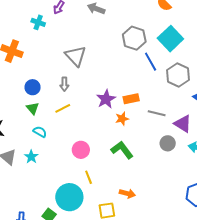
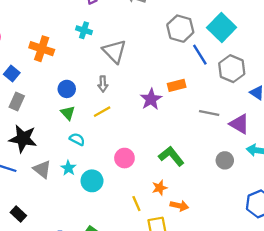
cyan cross: (38, 22) -> (84, 30), moved
orange rectangle: (131, 99) -> (177, 85), moved
orange star: (122, 119) -> (160, 188), moved
gray circle: (168, 143) -> (225, 160), moved
yellow line: (89, 177) -> (136, 204), moved
cyan circle: (69, 197) -> (92, 181), moved, size x0.7

